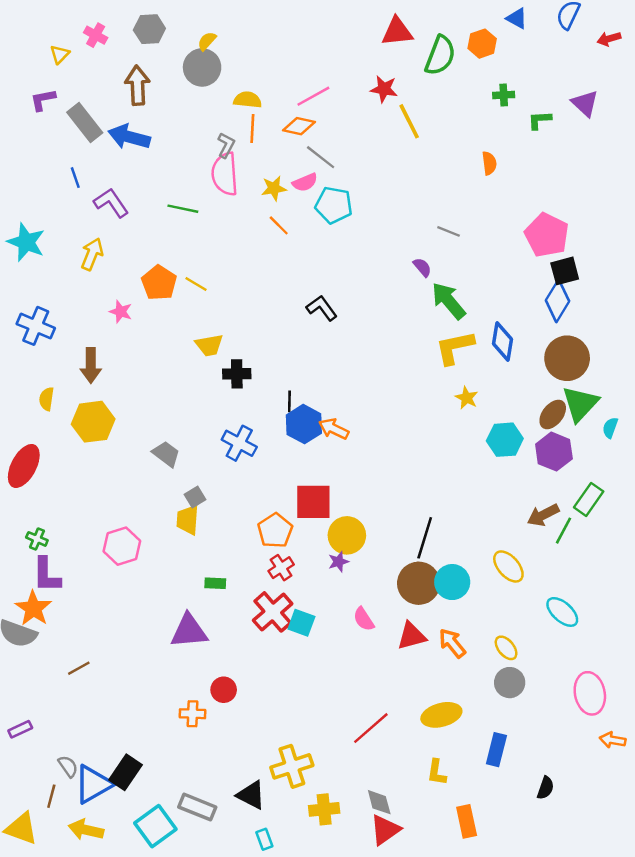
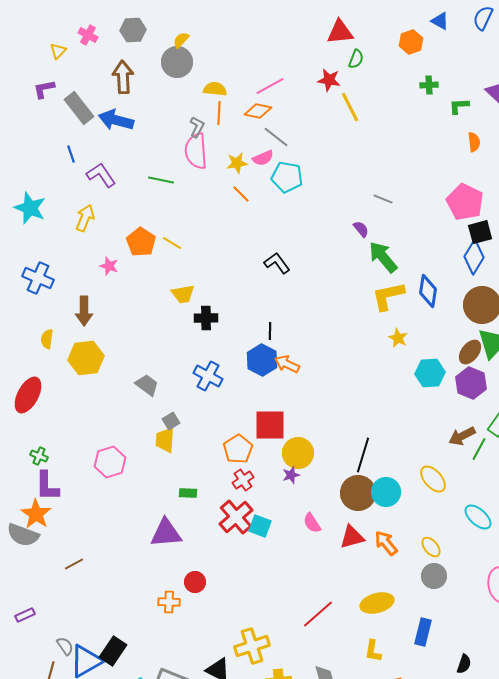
green semicircle: (440, 55) -> (356, 59), moved, size x0.6
orange semicircle: (489, 163) -> (474, 142), moved
black line: (289, 401) -> (270, 331), moved

